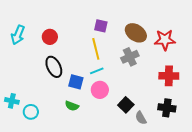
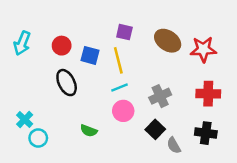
gray cross: (130, 57) -> (160, 96), moved
blue square: (76, 82) -> (90, 55), moved
cyan cross: (12, 101) -> (25, 120), moved, turned 32

